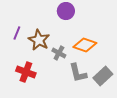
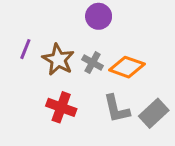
gray cross: (59, 53) -> (93, 63), moved
red cross: (26, 72) -> (61, 107), moved

